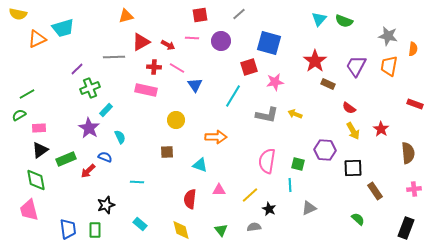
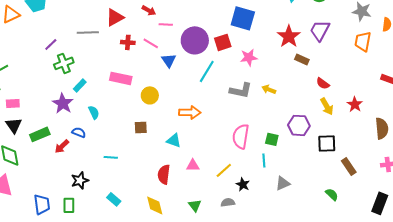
pink line: (192, 38) -> (166, 24), moved
purple circle: (221, 41) -> (195, 40), moved, size x1.4
red arrow: (168, 45) -> (149, 10), moved
purple trapezoid: (356, 66) -> (320, 30), moved
pink rectangle: (146, 90) -> (121, 78), moved
black triangle: (40, 150) -> (14, 125), turned -30

